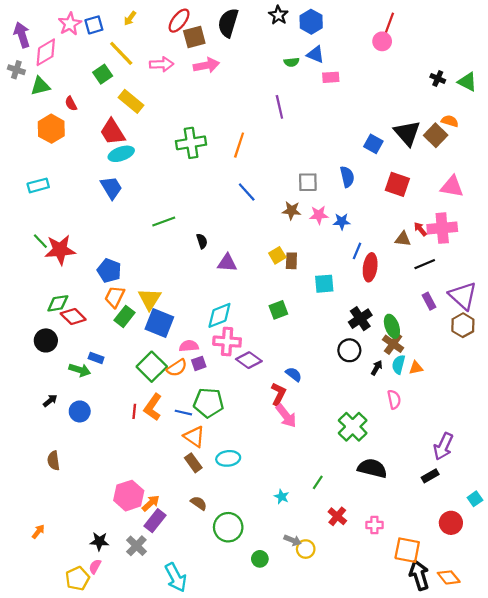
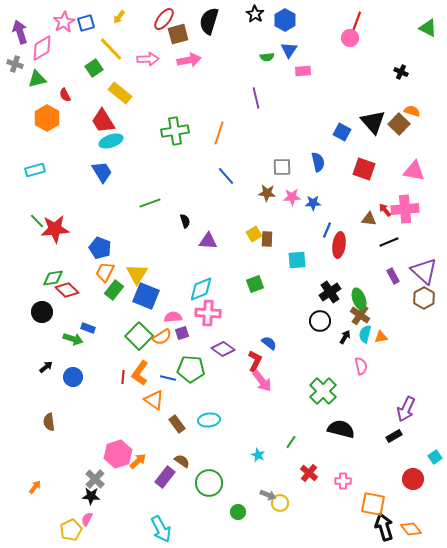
blue triangle: (316, 54) -> (289, 50), turned 42
green triangle: (467, 82) -> (428, 28), moved
purple diamond: (249, 360) -> (223, 349), moved
orange triangle: (194, 437) -> (154, 400), moved
purple rectangle: (155, 521) -> (165, 477), moved
gray cross: (136, 546) -> (95, 479), moved

